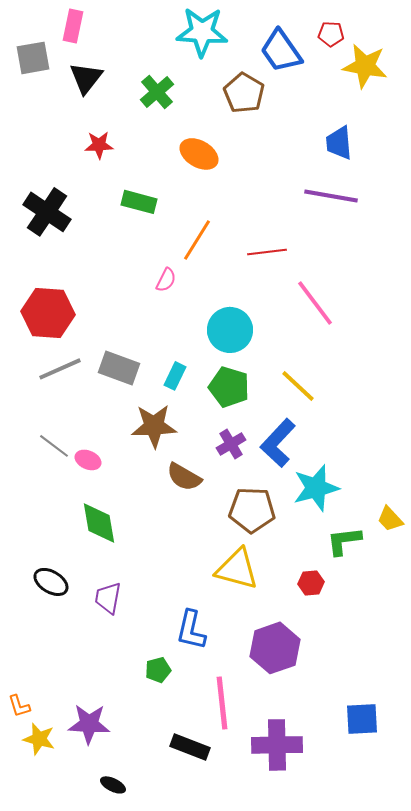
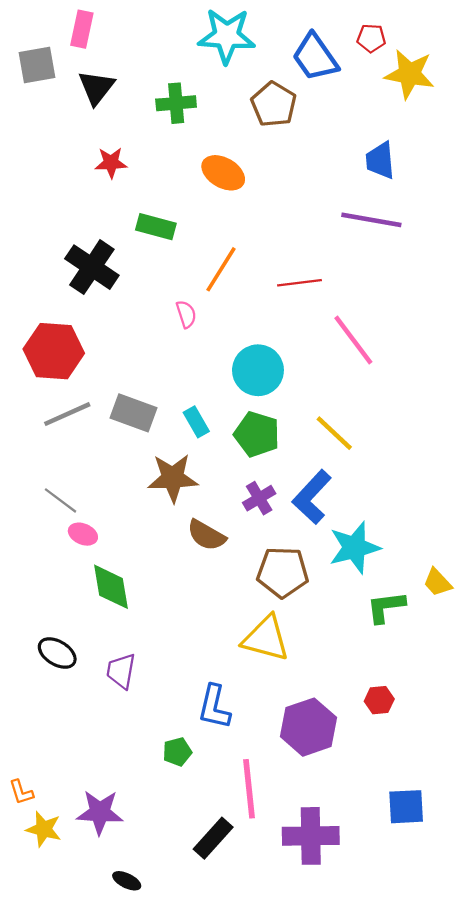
green cross: (157, 92) -> (176, 103), turned 36
black cross: (47, 212) -> (92, 267), moved
pink semicircle: (166, 280) -> (186, 314), turned -45
cyan rectangle: (175, 376) -> (196, 422), turned -56
pink ellipse: (88, 460) -> (83, 534), moved
red hexagon: (311, 583) -> (379, 700), moved
black rectangle: (190, 747) -> (213, 838), turned -69

